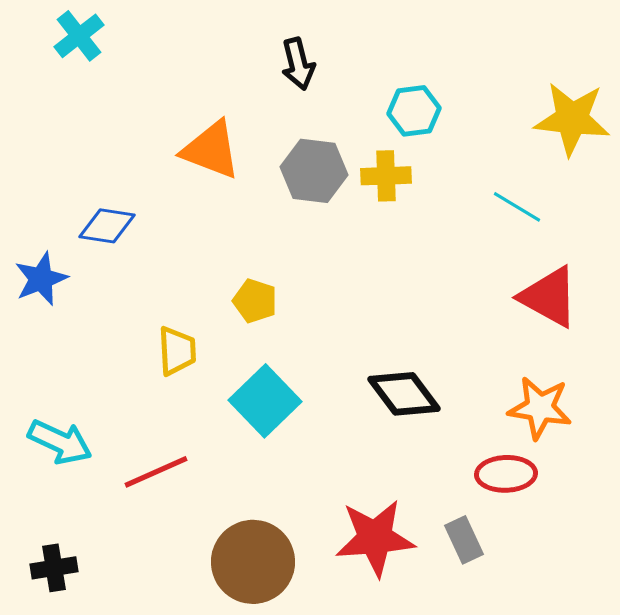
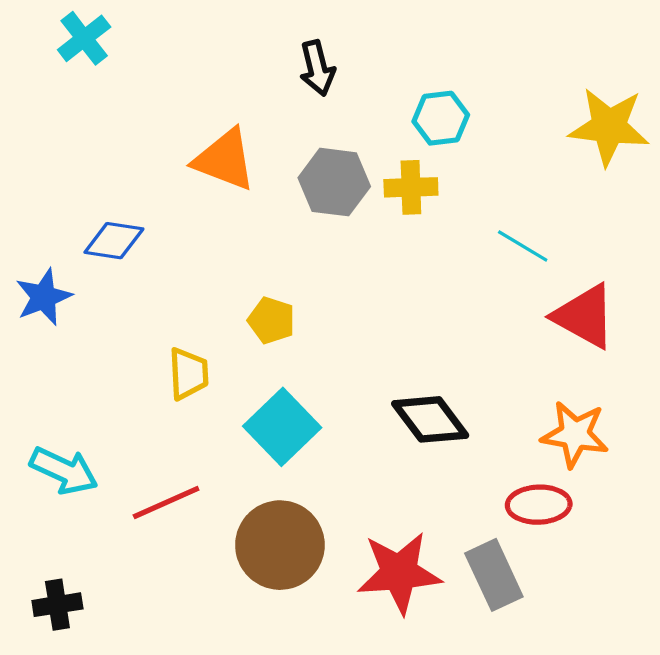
cyan line: (517, 207) -> (523, 246), moved
gray rectangle: (464, 540) -> (494, 575), size x1.4
brown circle: (253, 562) -> (280, 545), moved

